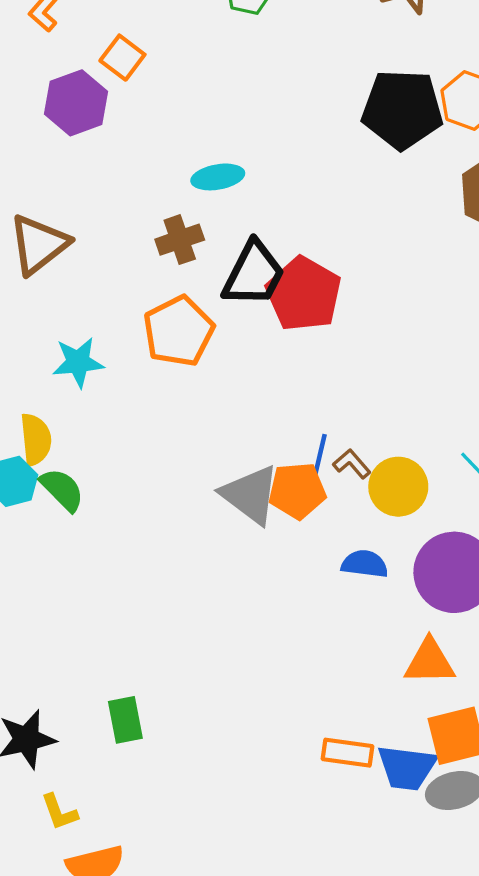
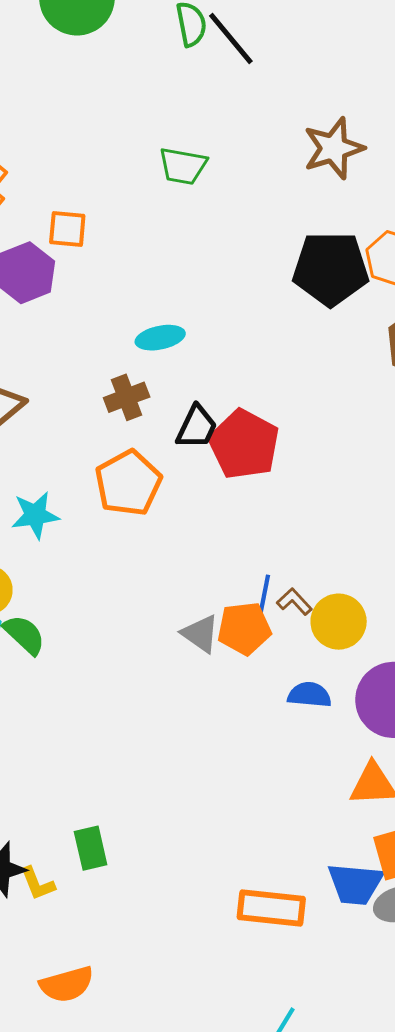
orange square: (122, 58) -> (67, 229), turned -30
black trapezoid: (254, 274) -> (197, 427), size x0.7
gray triangle: (250, 495) -> (200, 634), size x0.7
orange rectangle: (347, 753) -> (271, 908), moved, size x1.4
yellow L-shape: (59, 812) -> (37, 884), moved

